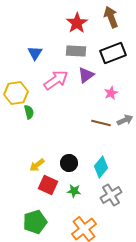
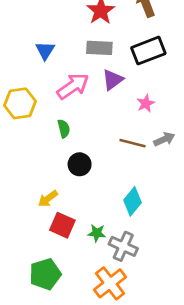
green semicircle: (29, 112) -> (64, 129), moved
black circle: (69, 163) -> (80, 164), moved
gray cross: (111, 195) -> (123, 246), moved, turned -35

